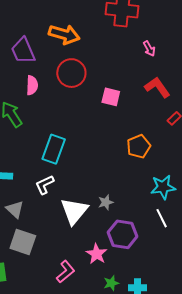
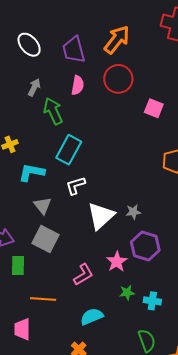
orange arrow: (64, 34) -> (117, 40), turned -76
cyan rectangle: (54, 149) -> (69, 150), moved

